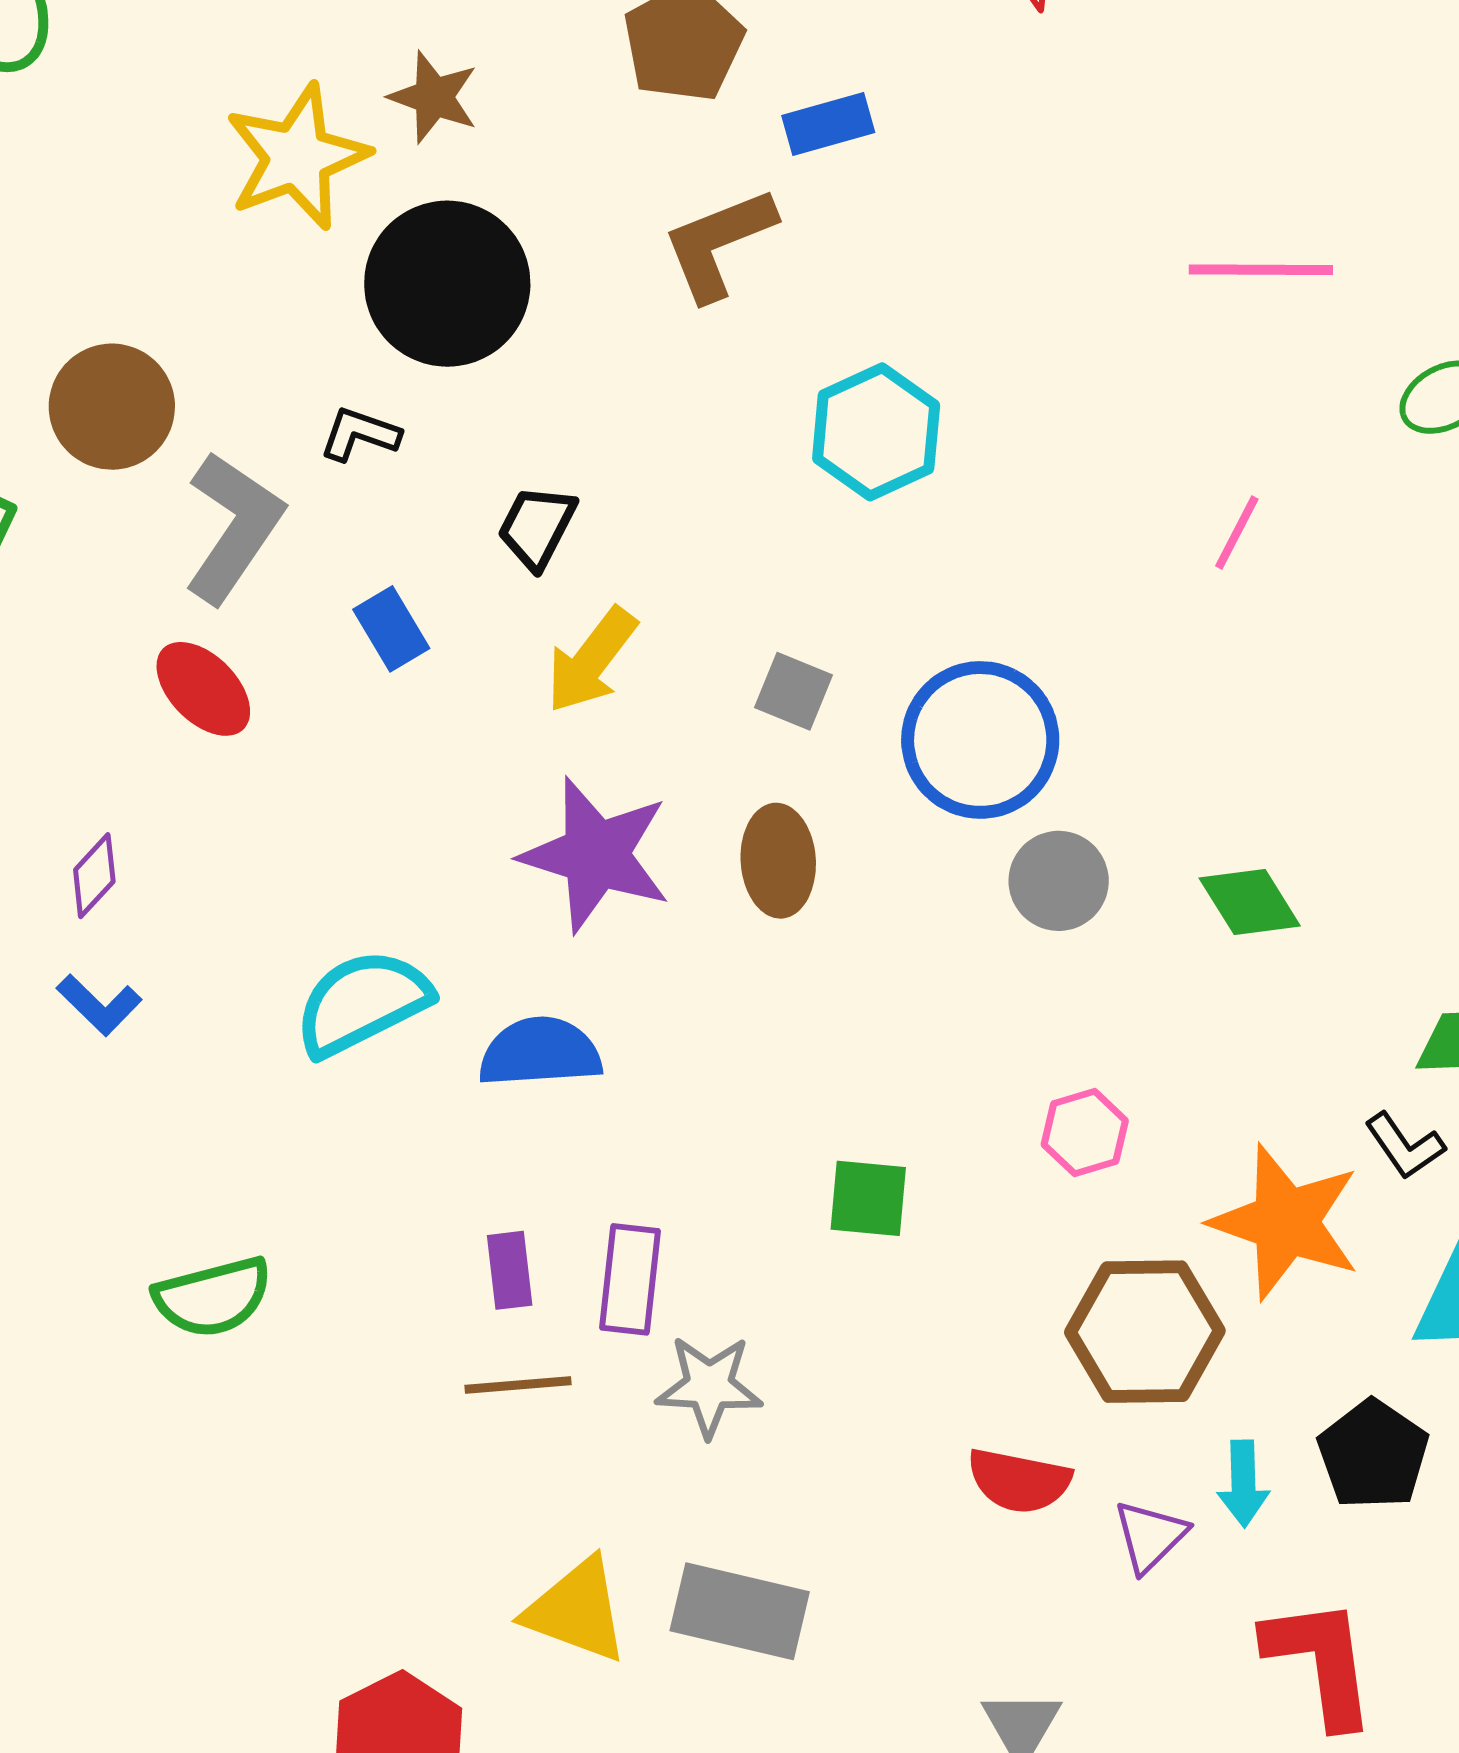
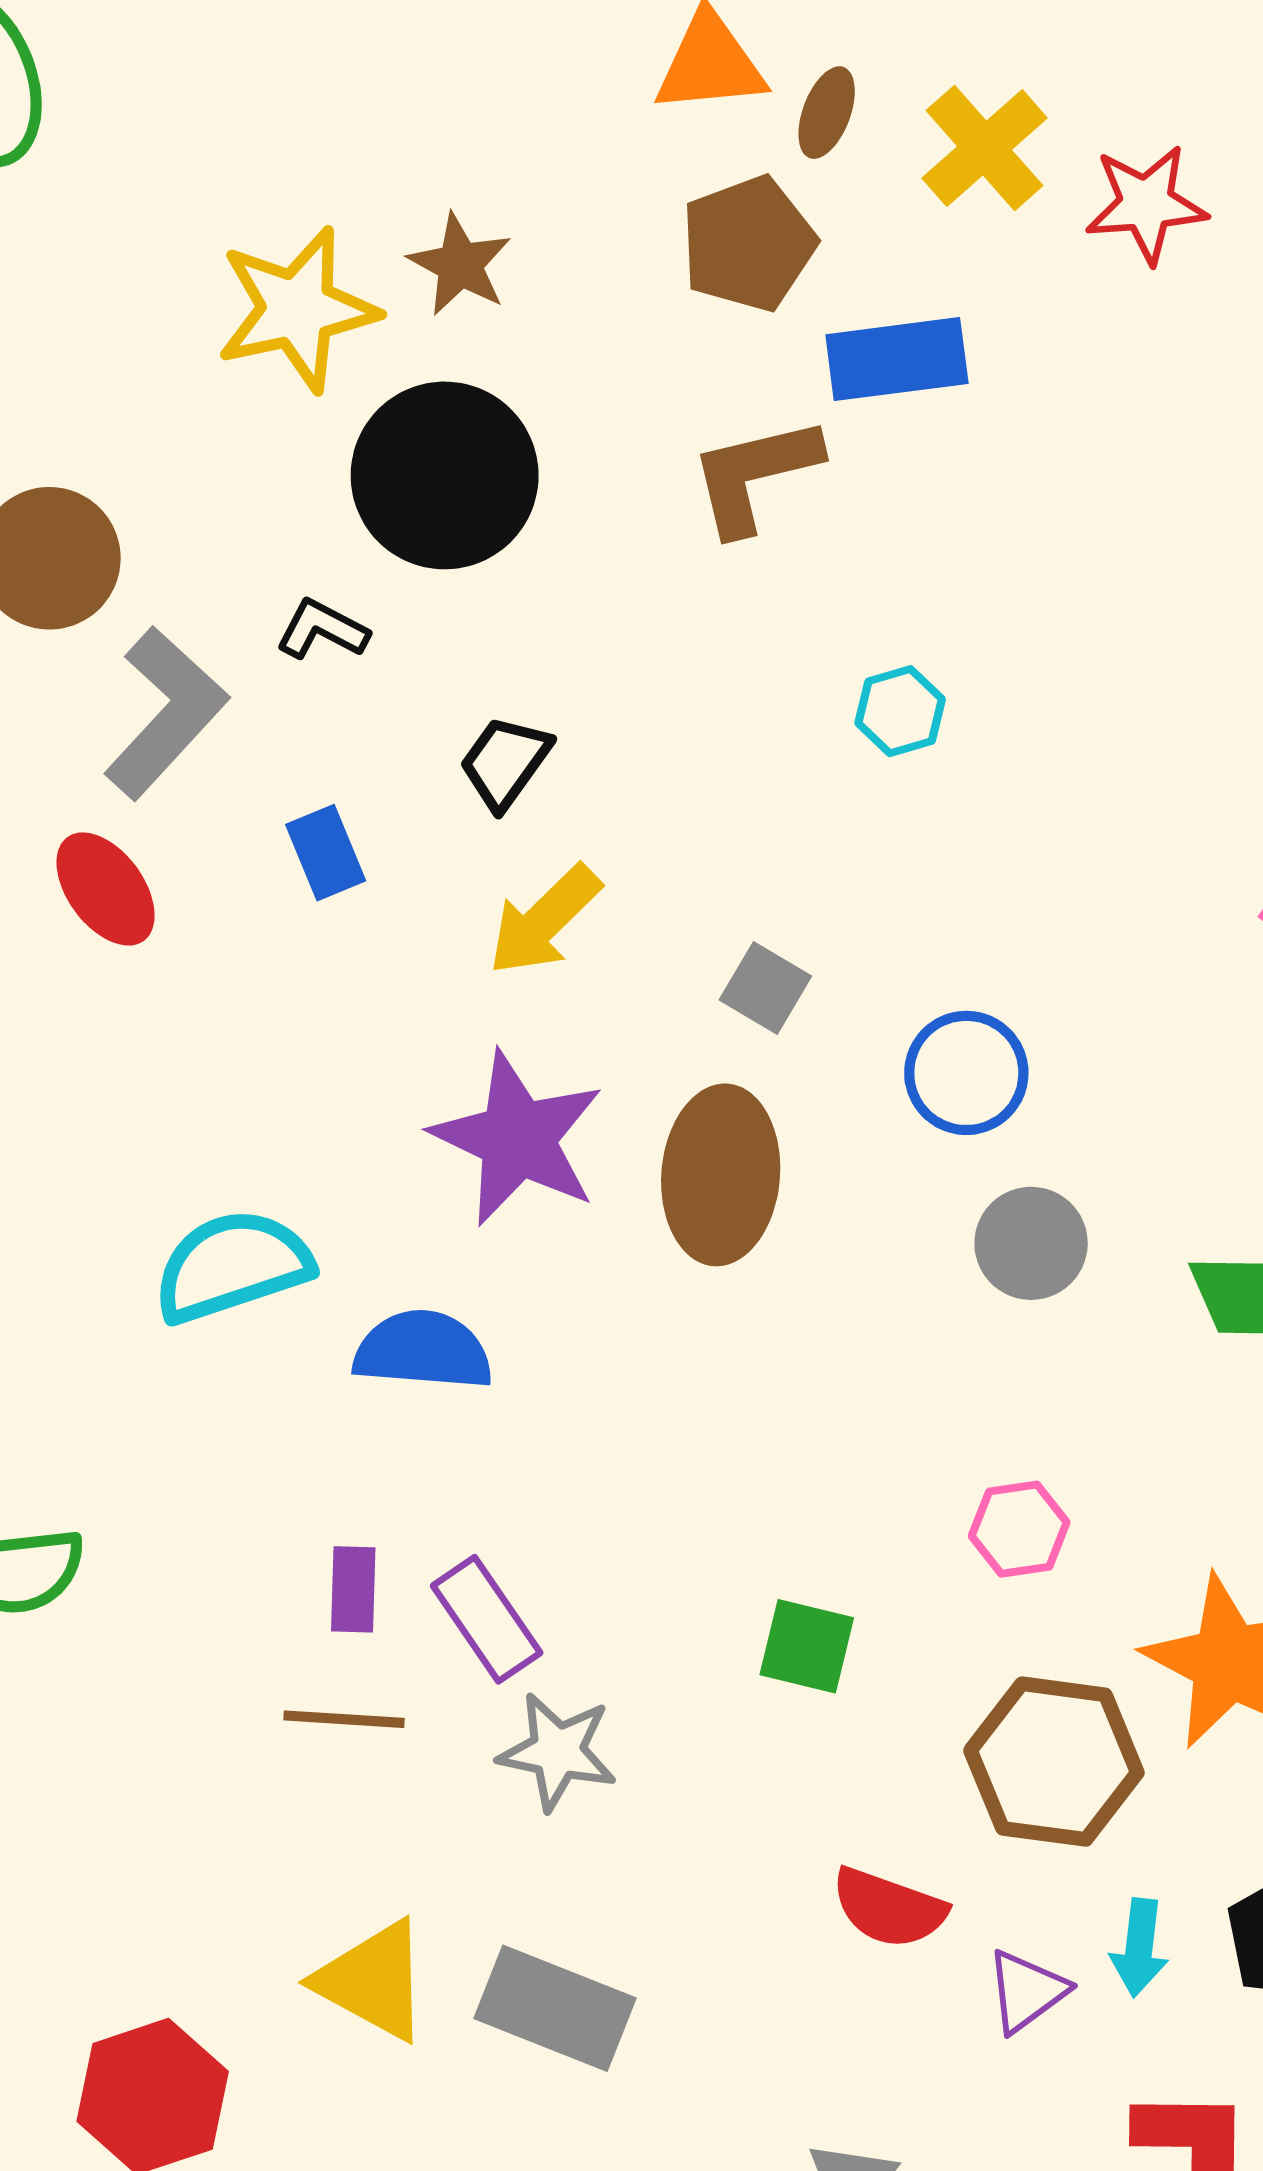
blue rectangle: (828, 124) -> (897, 359), size x1.4
cyan hexagon: (876, 432) -> (900, 711), size x0.6
blue circle: (980, 740) -> (966, 1073), size x0.7
brown ellipse: (778, 861) -> (721, 1175), size x1.4
green square: (868, 1198) -> (807, 1646), moved
purple rectangle: (630, 1279) -> (487, 1619), turned -49

